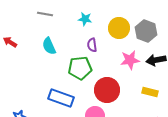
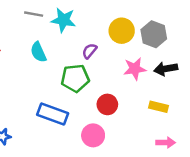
cyan star: (85, 19) -> (63, 20), moved, size x1.5
purple semicircle: (92, 45) -> (90, 51), turned 48
red circle: (107, 90) -> (107, 104), size x0.7

